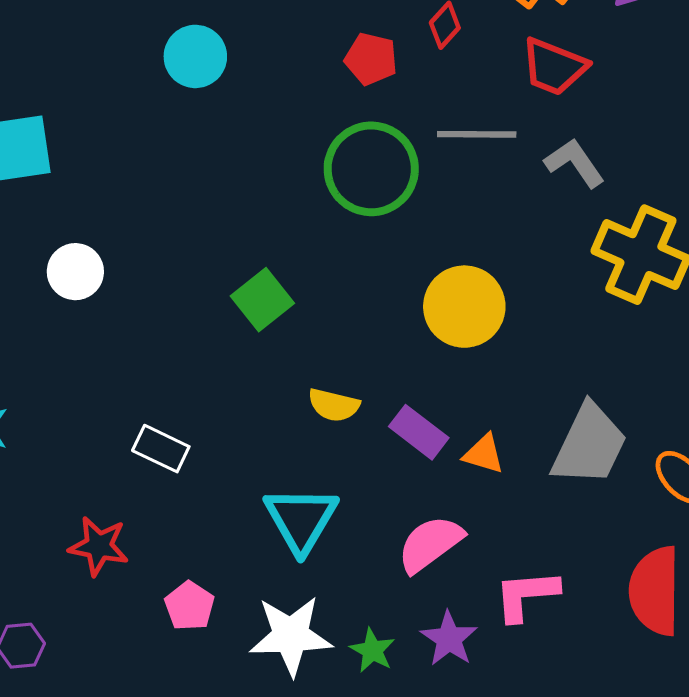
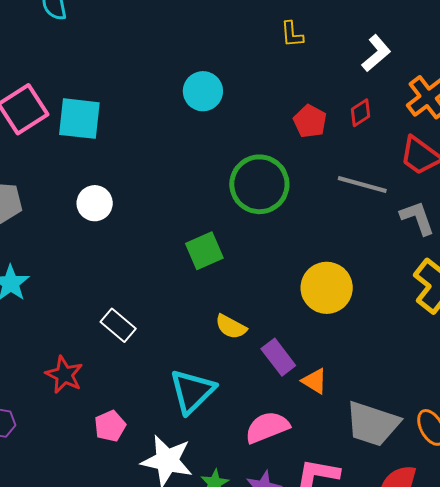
green circle: (371, 169) -> (259, 184), moved
gray trapezoid: (589, 445) -> (373, 424), moved, turned 68

